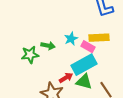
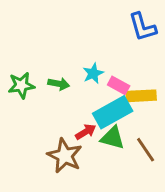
yellow rectangle: (99, 38) -> (141, 96), moved
green star: (30, 55) -> (21, 85), moved

